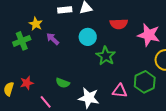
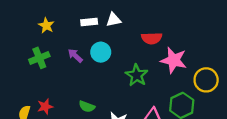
yellow star: (36, 24) -> (46, 25), moved
pink star: (149, 35) -> (174, 60), moved
cyan circle: (88, 37) -> (101, 52), moved

